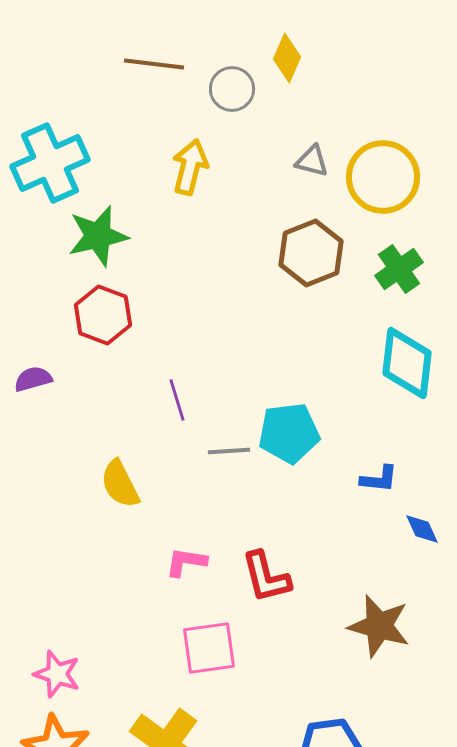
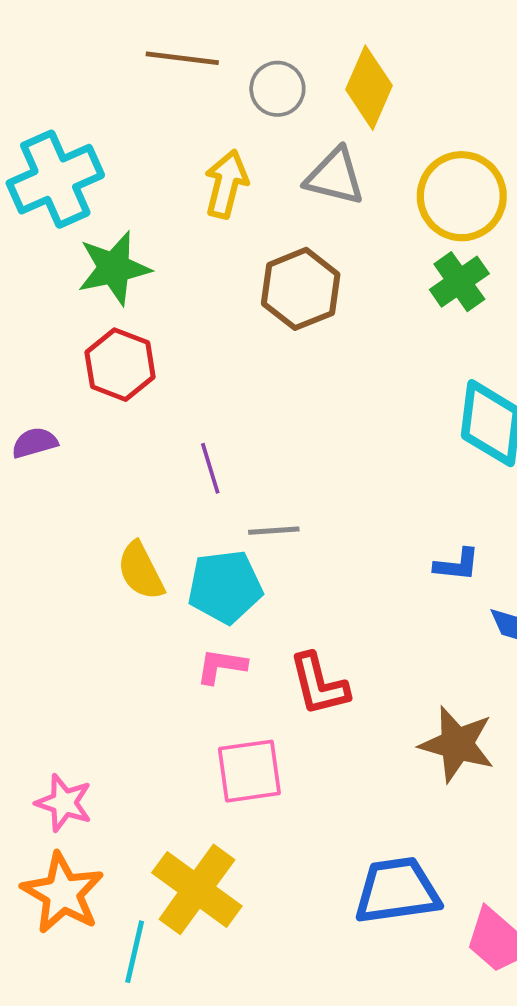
yellow diamond: (287, 58) -> (369, 88), moved, size x1.4
gray triangle: (312, 161) -> (335, 177), moved, size x1.5
brown hexagon: (311, 253) -> (301, 289), moved
green cross: (399, 269) -> (459, 282), moved
cyan pentagon: (289, 433) -> (225, 587), moved

